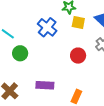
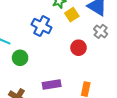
yellow square: (78, 22) -> (72, 15), turned -32

